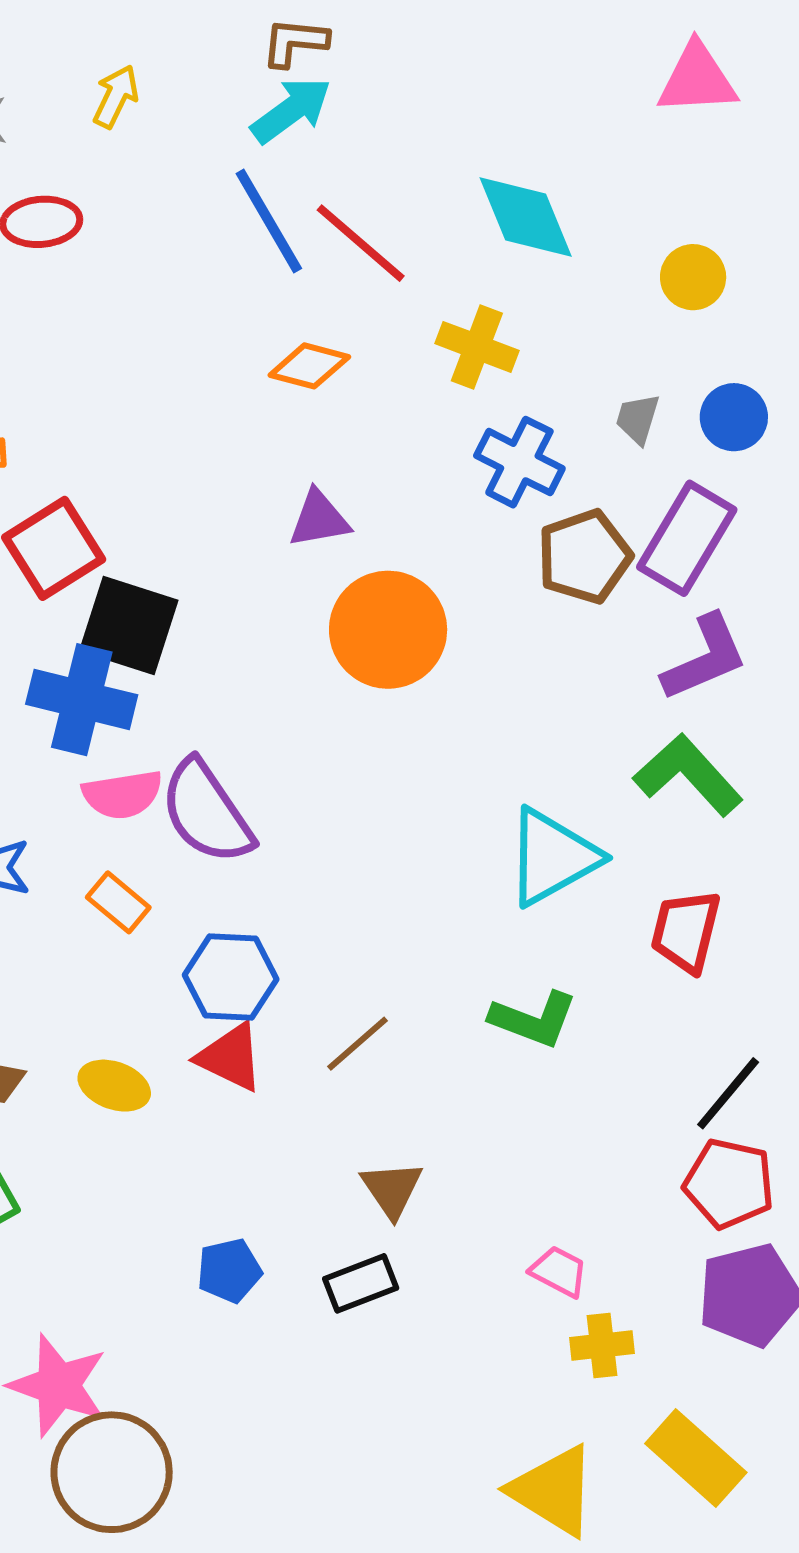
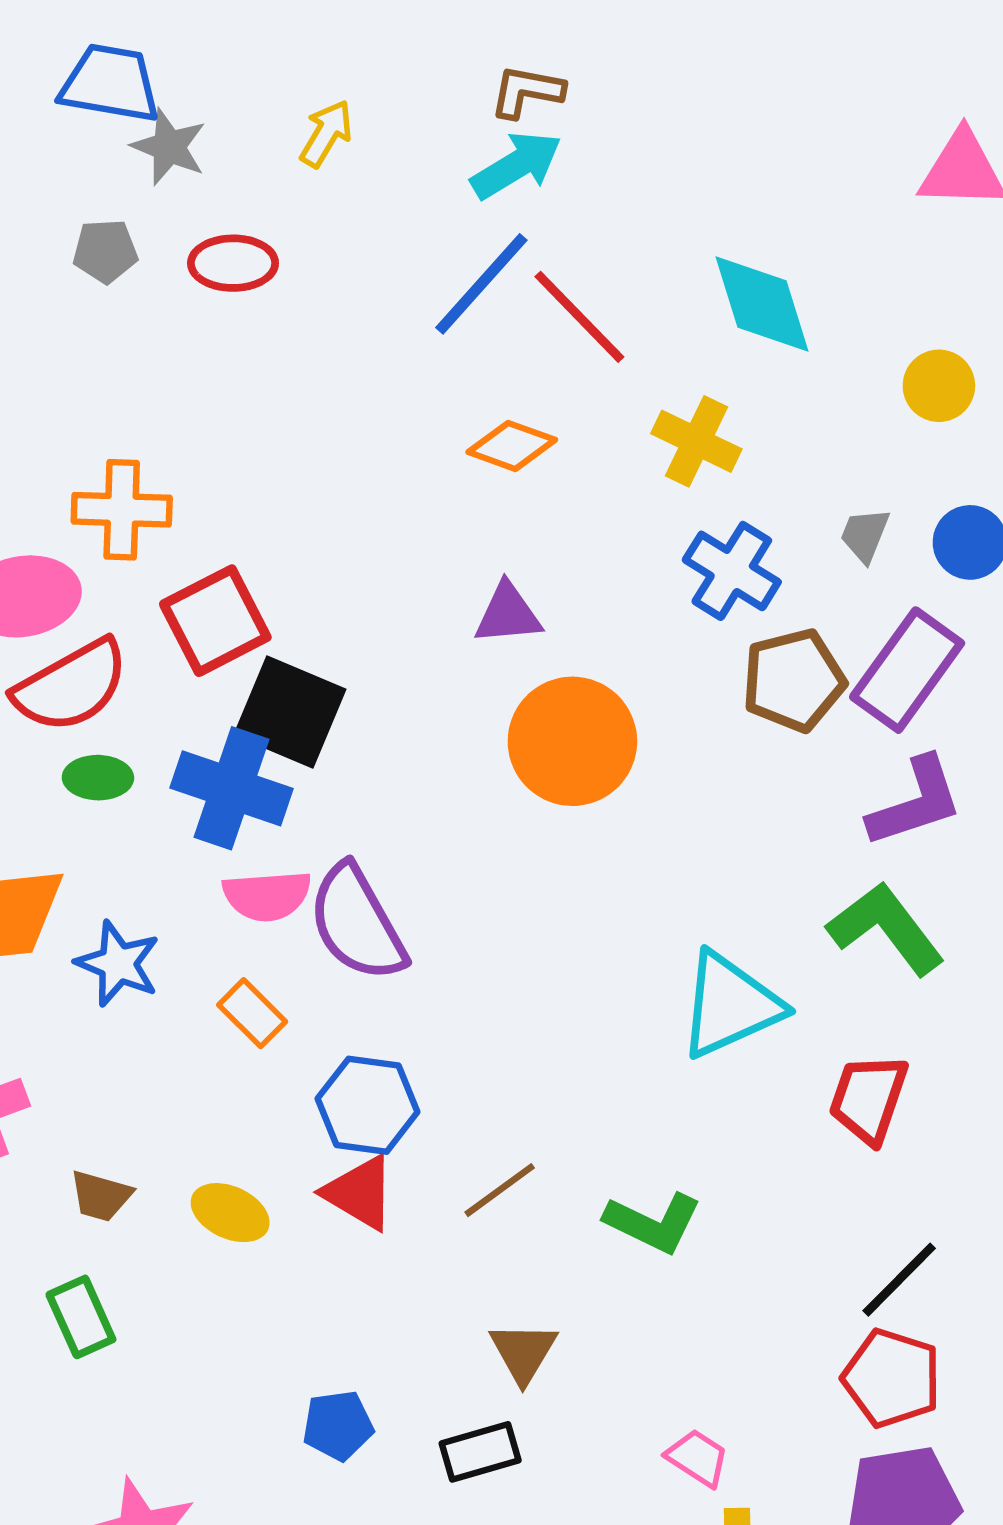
blue line: (269, 221) -> (481, 284), turned 67
green L-shape: (534, 1019) -> (653, 1223), moved

